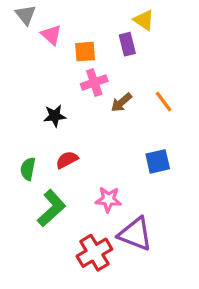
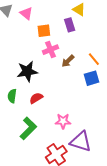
pink triangle: (51, 35) -> (26, 13), moved
black star: (55, 116) -> (27, 71), size x1.5
blue square: (158, 161) -> (92, 78), moved
green semicircle: (28, 169) -> (12, 96), moved

